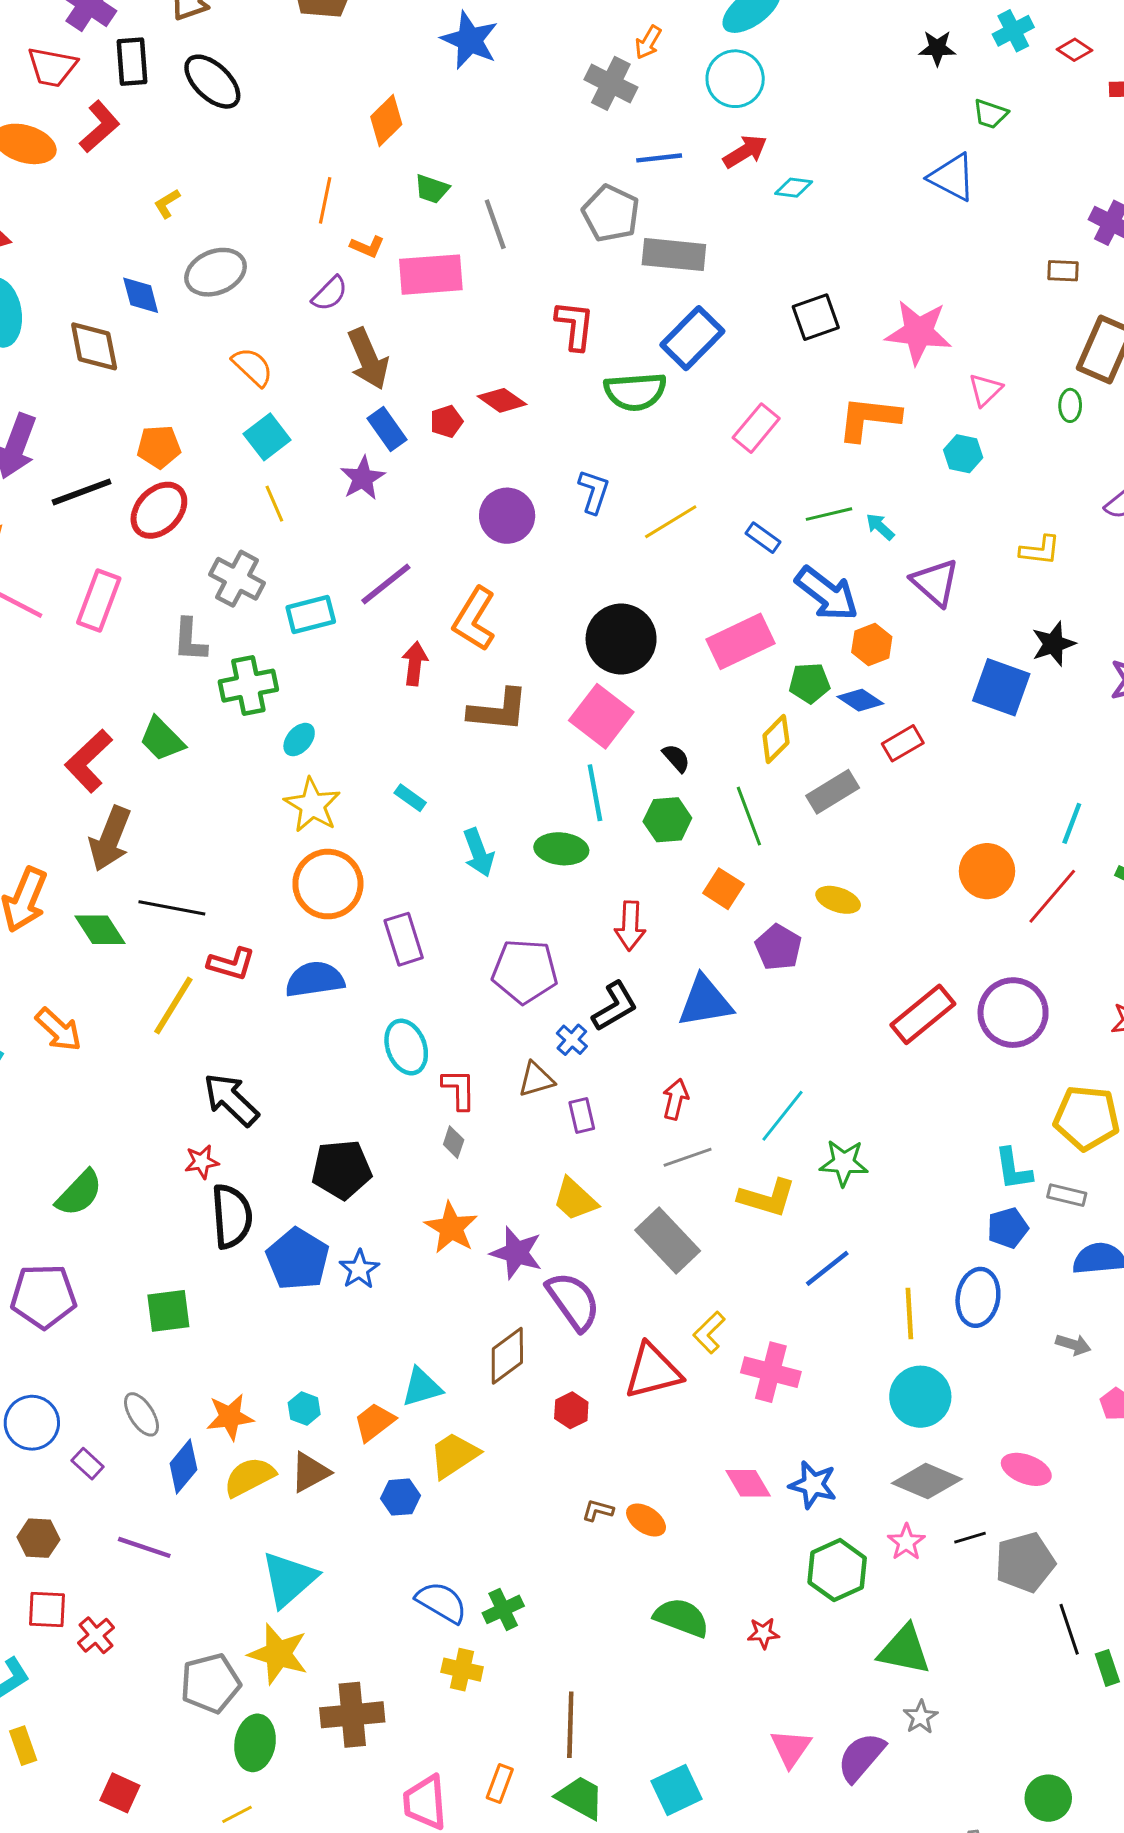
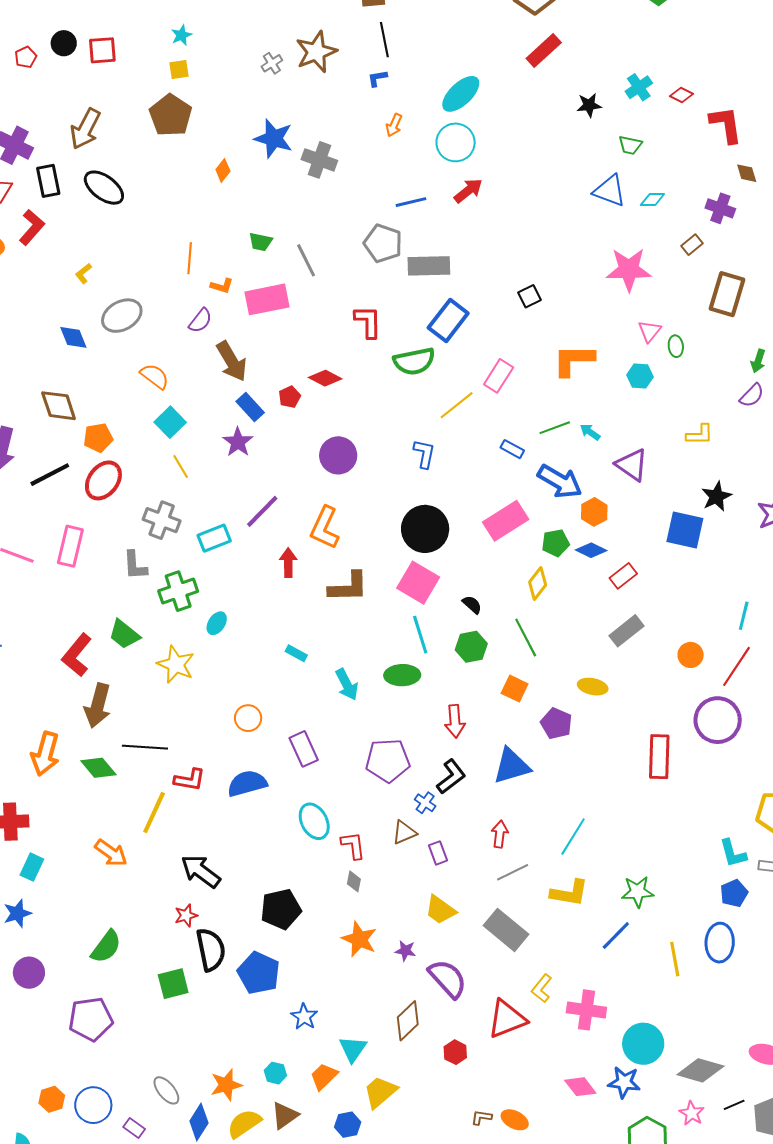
gray cross: (611, 83) -> (319, 160), moved
orange diamond: (386, 120) -> (223, 170), moved, size x0.7
cyan diamond: (794, 188) -> (652, 200), moved
brown rectangle: (1063, 271) -> (692, 245), turned -35
black square: (816, 317) -> (530, 296), size x0.7
pink star: (918, 332) -> (629, 270), moved
brown diamond: (94, 346) -> (59, 406), moved
green ellipse: (1070, 405) -> (676, 346), moved
blue L-shape: (594, 492) -> (424, 454), moved
yellow line: (671, 522) -> (457, 405), moved
gray rectangle: (833, 792) -> (626, 631), moved
yellow star: (312, 805) -> (176, 664), moved
orange circle: (987, 871) -> (691, 655), size x0.7
orange circle: (328, 884) -> (248, 718), size x0.6
purple circle: (1013, 1013) -> (718, 720), moved
red rectangle: (923, 1014) -> (659, 757), turned -42
orange arrow: (59, 1030) -> (111, 853), moved
green star: (844, 1163) -> (638, 892), moved
purple star: (516, 1253) -> (405, 951), size x0.6
blue star: (359, 1269) -> (304, 1017), moved
green square: (168, 1311) -> (173, 984), moved
cyan triangle: (422, 1387) -> (353, 1049), turned -32
cyan circle: (920, 1397) -> (643, 1044), moved

